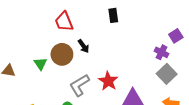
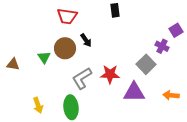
red trapezoid: (64, 22) -> (67, 16), turned -60
gray square: (167, 74) -> (146, 64), moved
red star: (108, 81) -> (110, 74), turned -30

